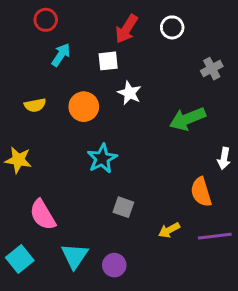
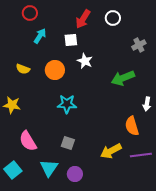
yellow semicircle: (35, 105) -> (23, 69), turned 32
cyan star: (102, 158) -> (67, 104), turned 30
gray square: (123, 207) -> (68, 143), moved
yellow arrow: (169, 230) -> (111, 151), size x1.5

